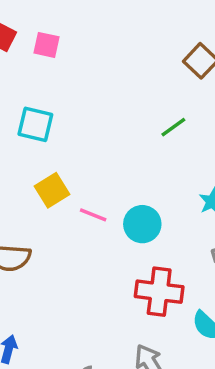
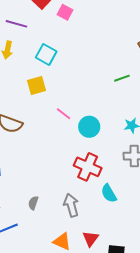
yellow square: (52, 190) -> (37, 86), moved

